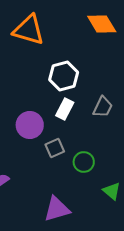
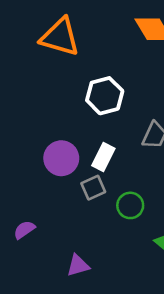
white rectangle: (65, 109) -> (103, 157), moved
purple triangle: (57, 209) -> (78, 265), moved, size x0.7

